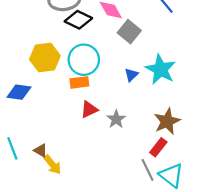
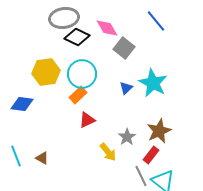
orange rectangle: (79, 82) -> (78, 95), turned -36
gray star: (116, 119) -> (127, 137), moved
yellow arrow: (52, 165) -> (108, 152), moved

